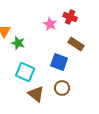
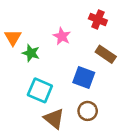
pink star: (50, 24) -> (62, 36), moved

